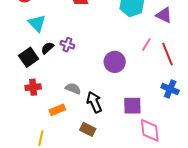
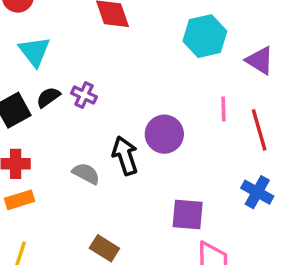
pink line: (146, 44) -> (224, 109), turned -40
black arrow: (94, 102) -> (125, 156), moved
orange rectangle: (57, 110) -> (20, 200), moved

